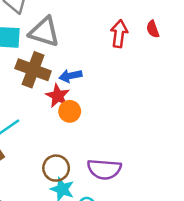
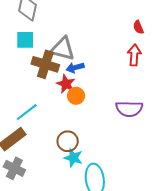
gray triangle: (44, 32) -> (63, 49), moved
red arrow: (119, 34) -> (134, 55), moved
purple semicircle: (104, 169) -> (129, 109), moved

